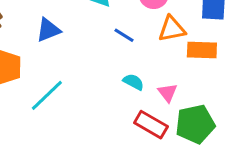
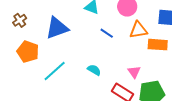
blue triangle: (48, 30) -> (57, 28), size x1.4
cyan semicircle: (133, 82) -> (94, 70), moved

